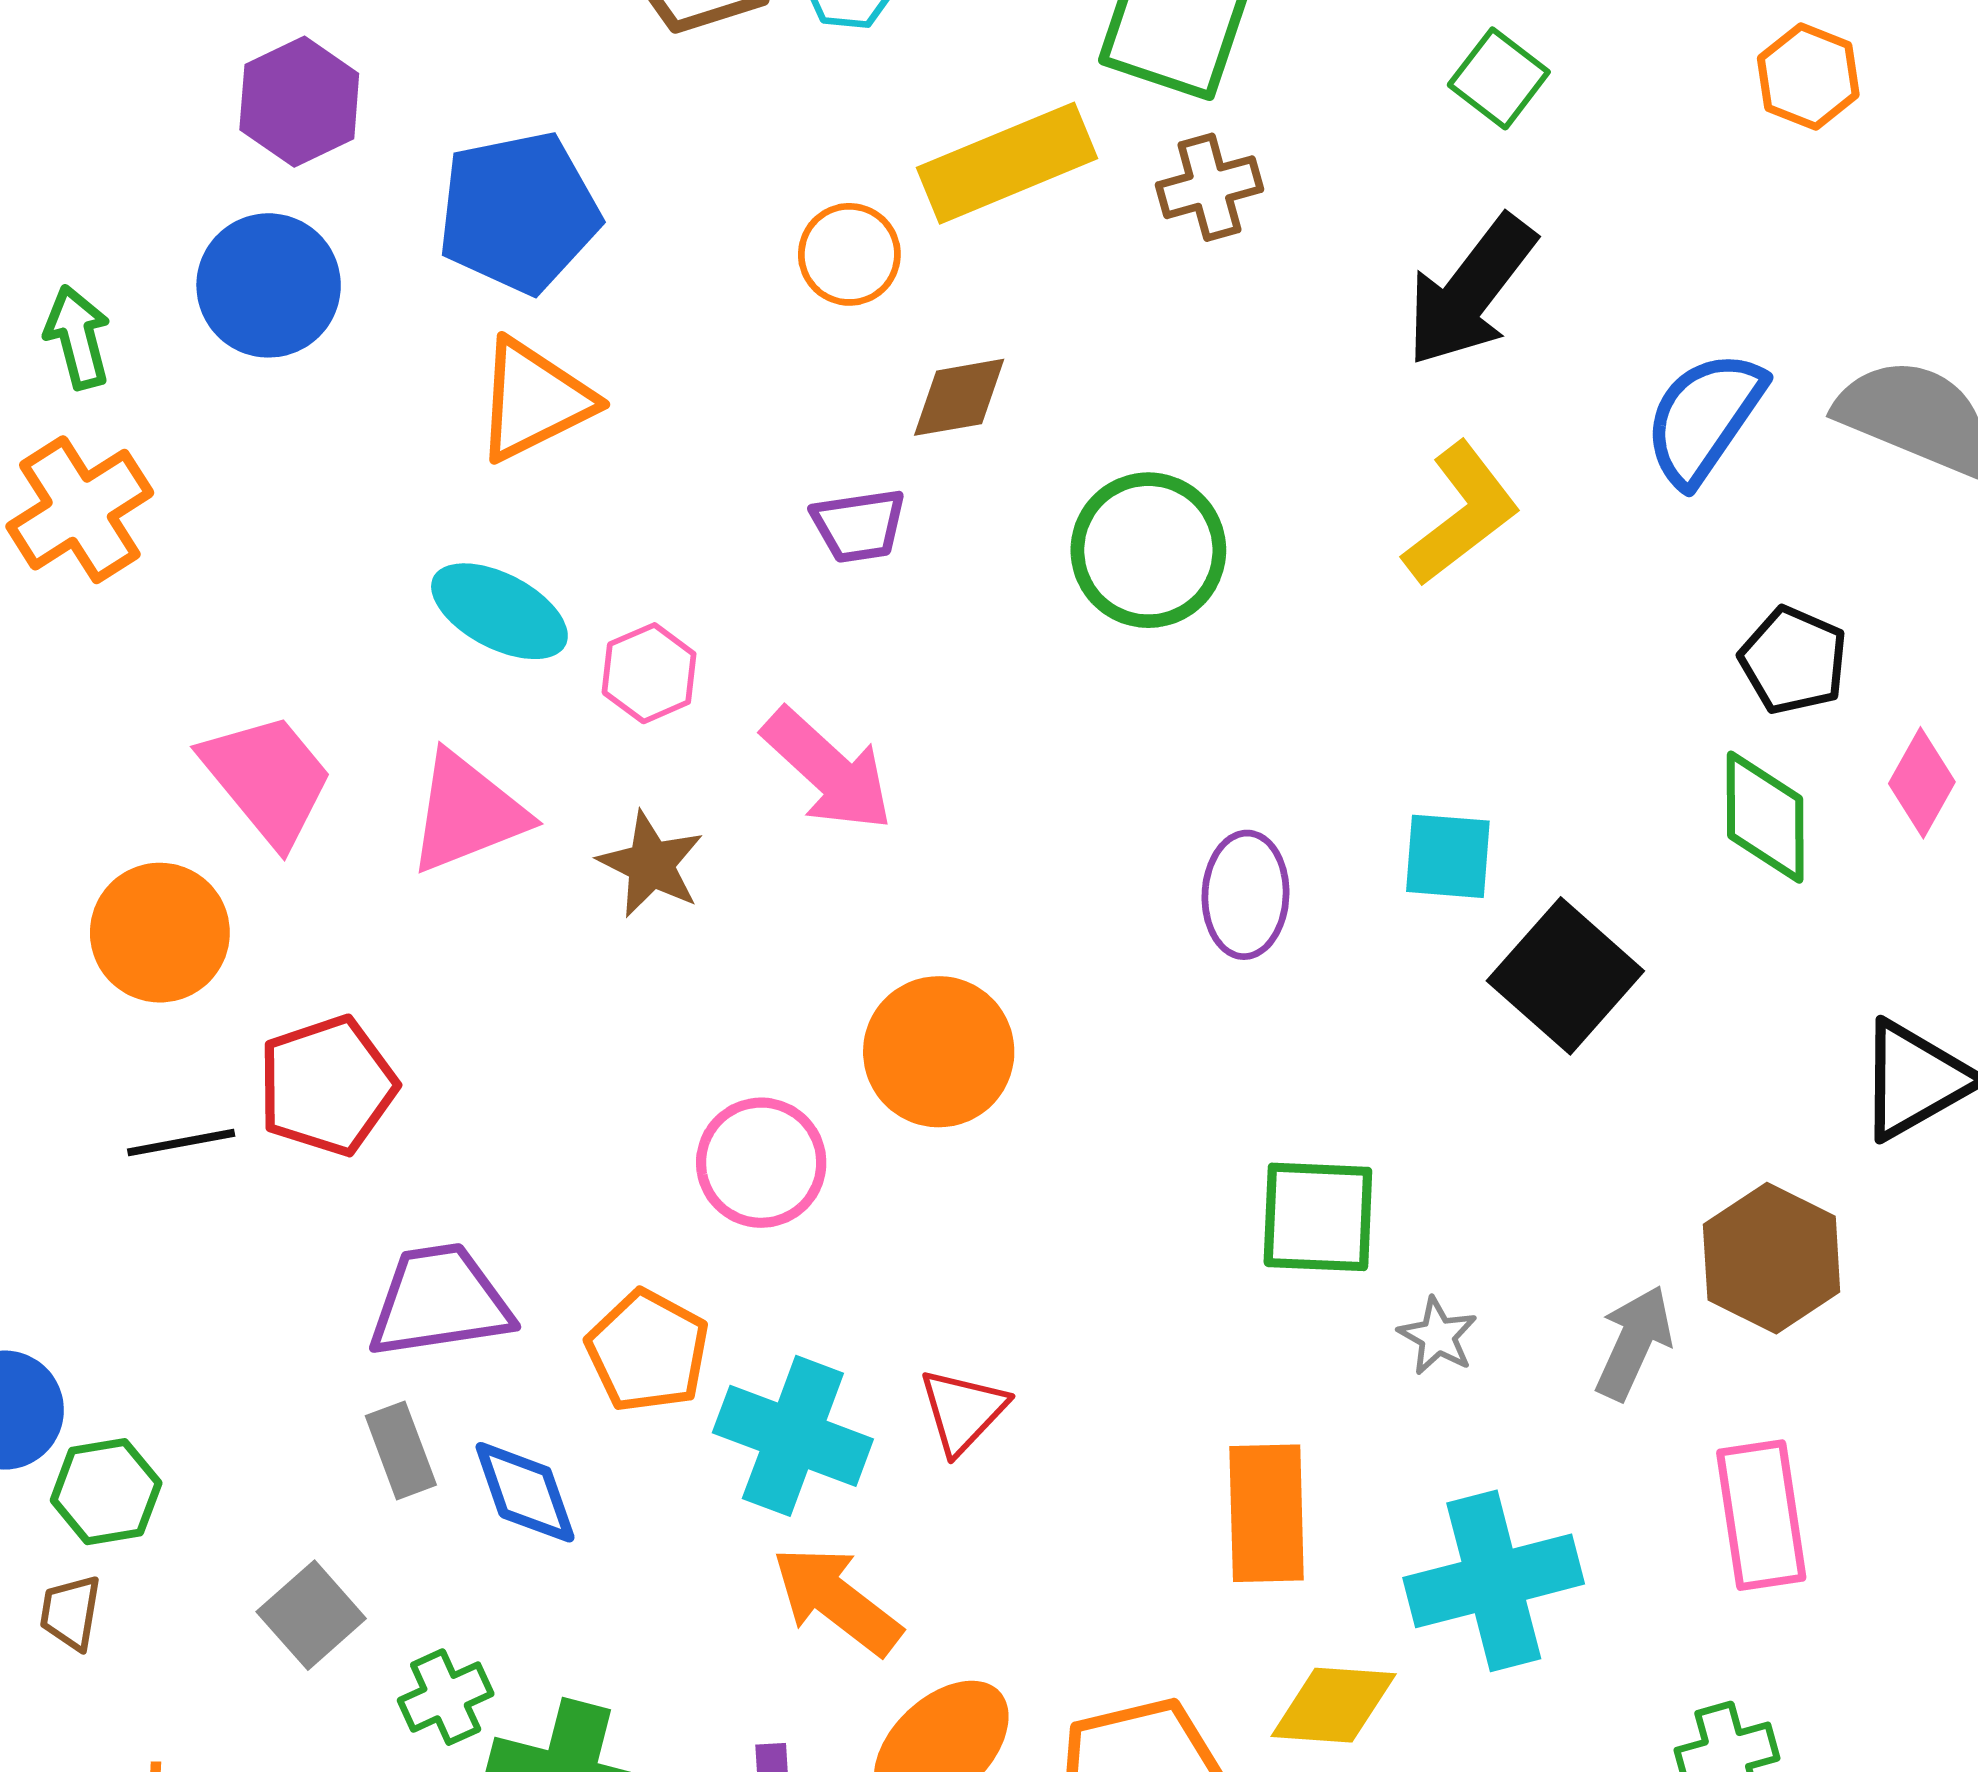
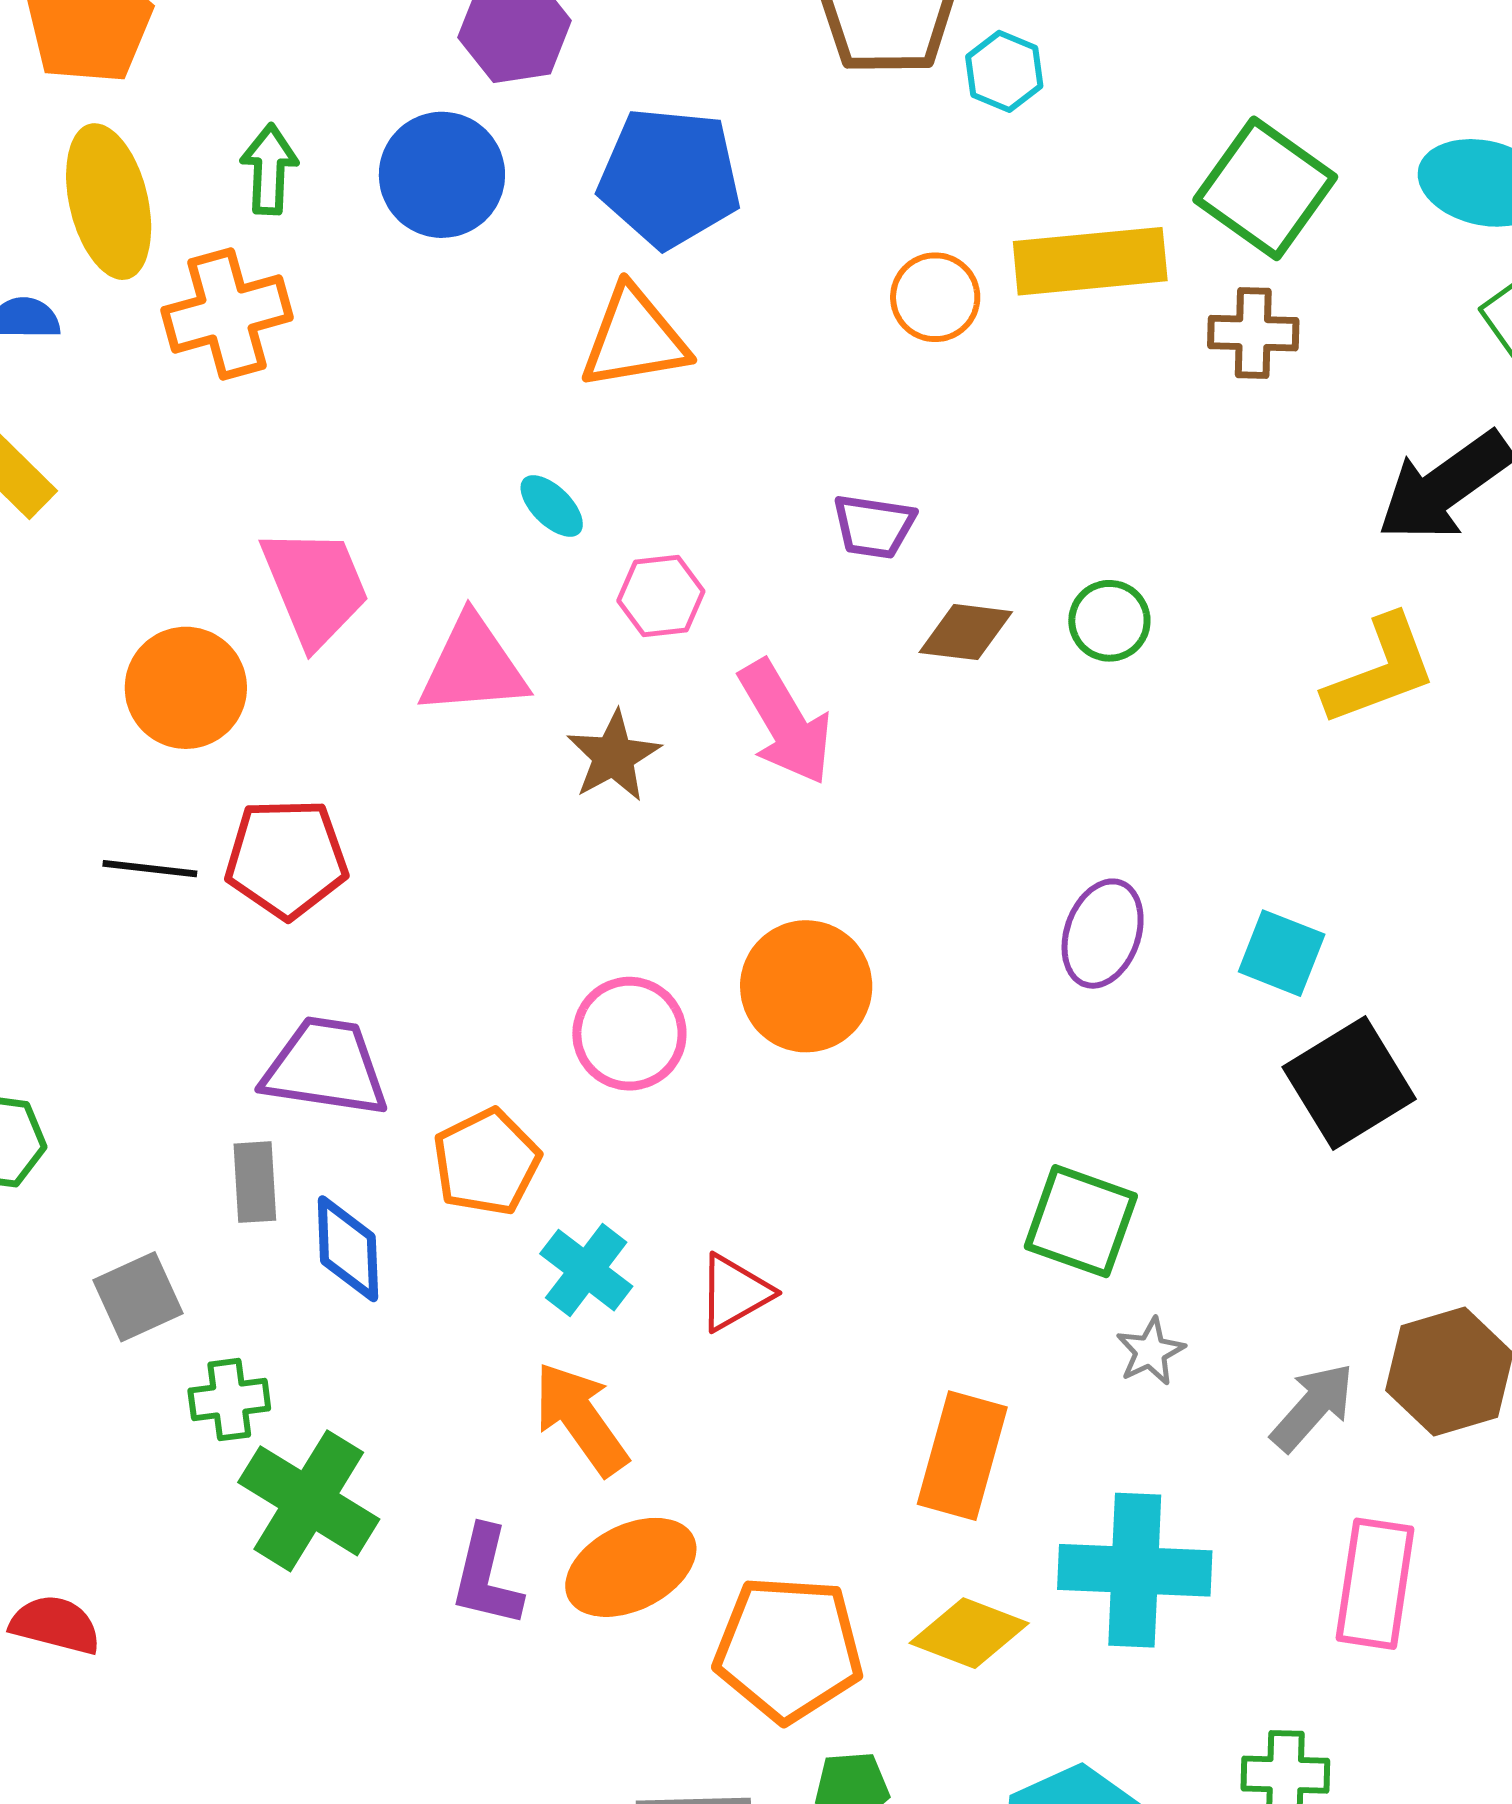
brown diamond: (959, 397) -> (966, 632), moved
green circle: (1148, 550) -> (1109, 621), size x0.6
cyan ellipse: (499, 611) -> (552, 506), size x0.6
cyan cross: (793, 1436) -> (586, 1270), size x0.7

